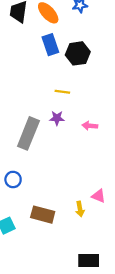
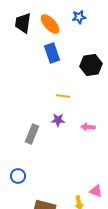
black hexagon: (78, 53) -> (91, 65), moved
gray rectangle: (28, 133) -> (32, 134), size x0.7

